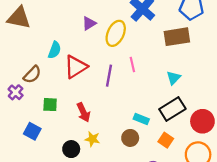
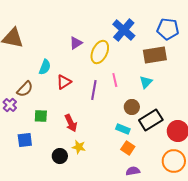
red triangle: (76, 67) -> (64, 82), size x0.7
cyan triangle: (174, 78) -> (146, 82), moved
blue square: (32, 131) -> (25, 140), turned -35
brown circle: (130, 138) -> (132, 107), moved
orange square: (166, 140) -> (128, 148), moved

